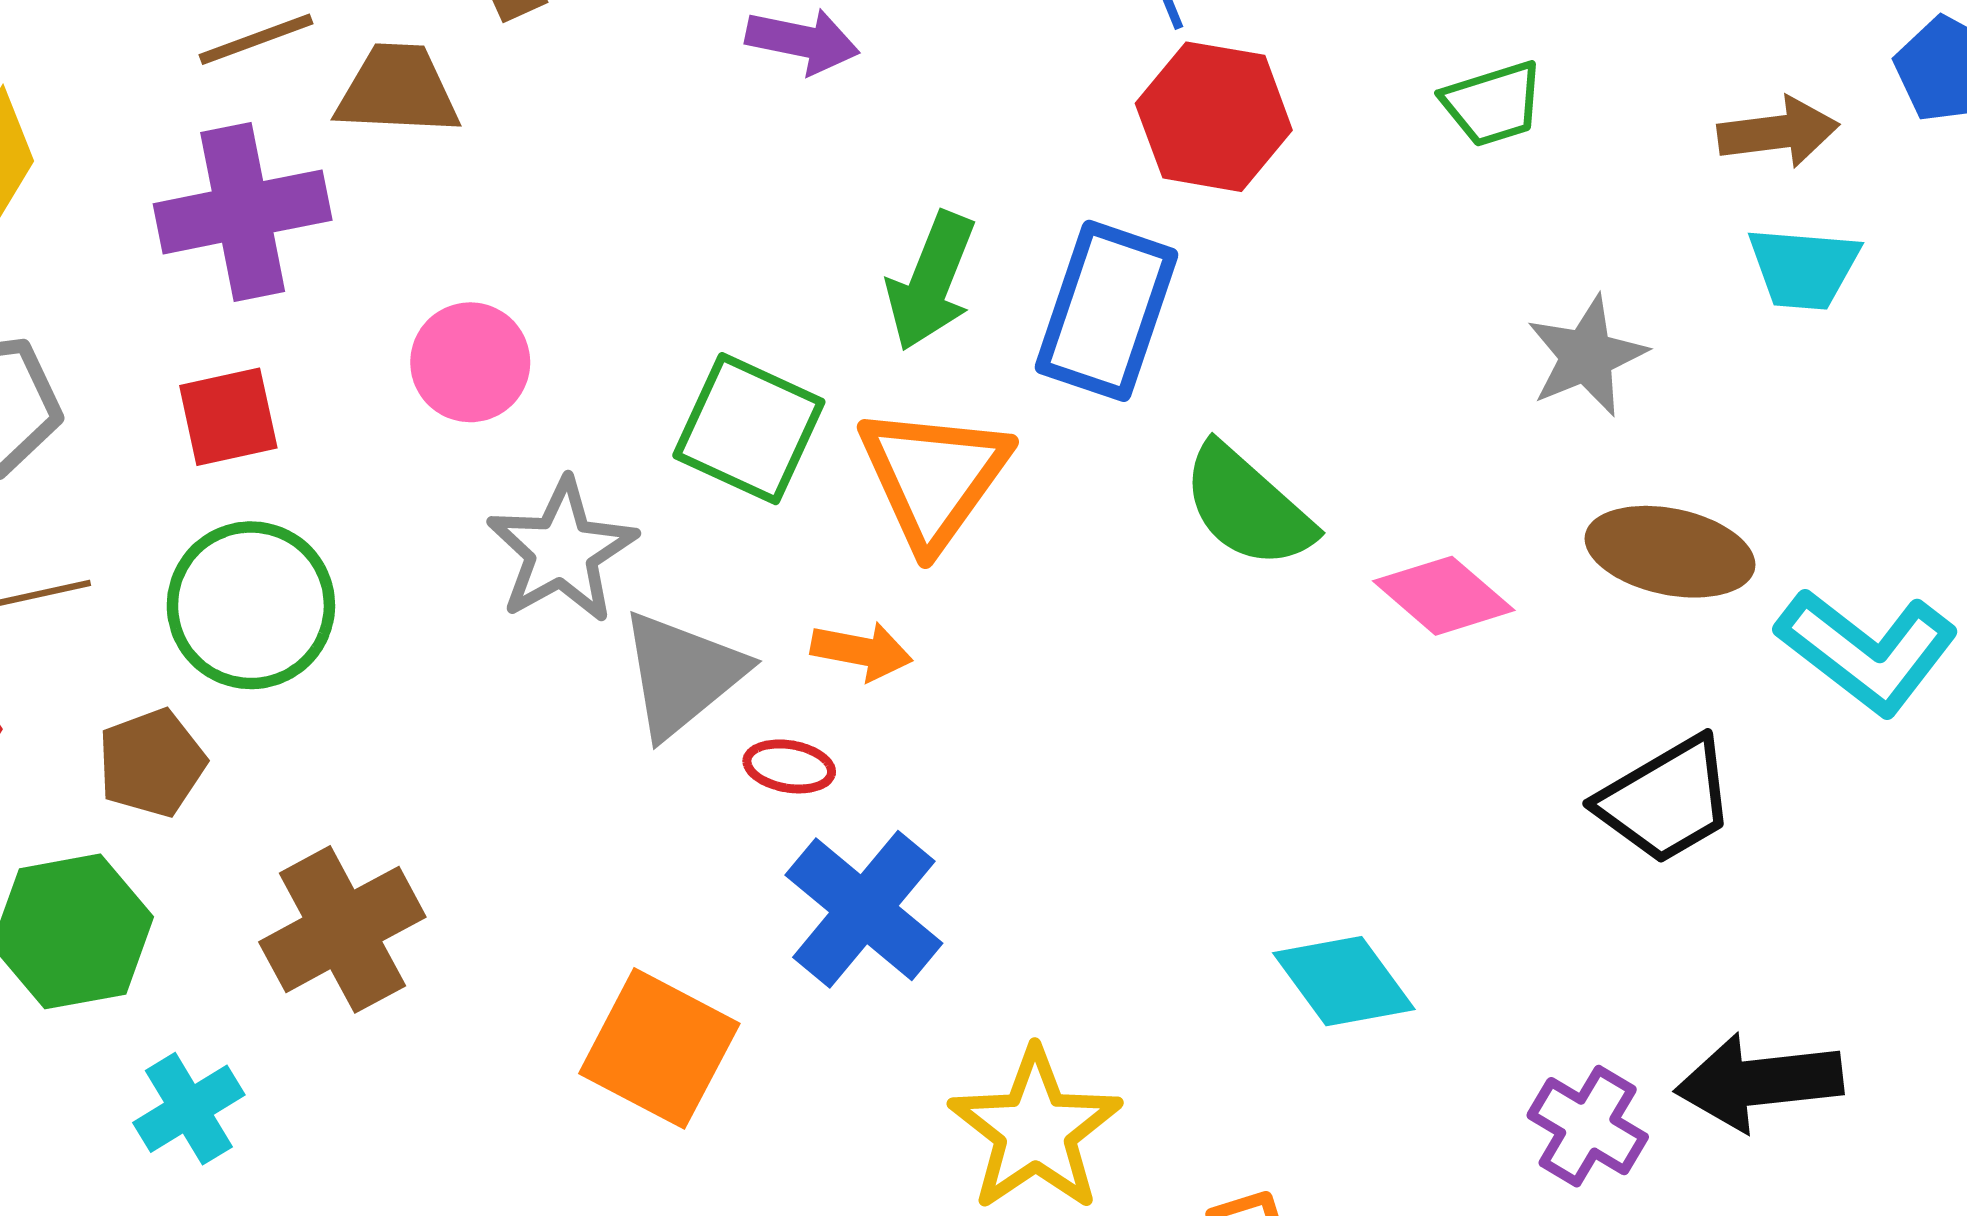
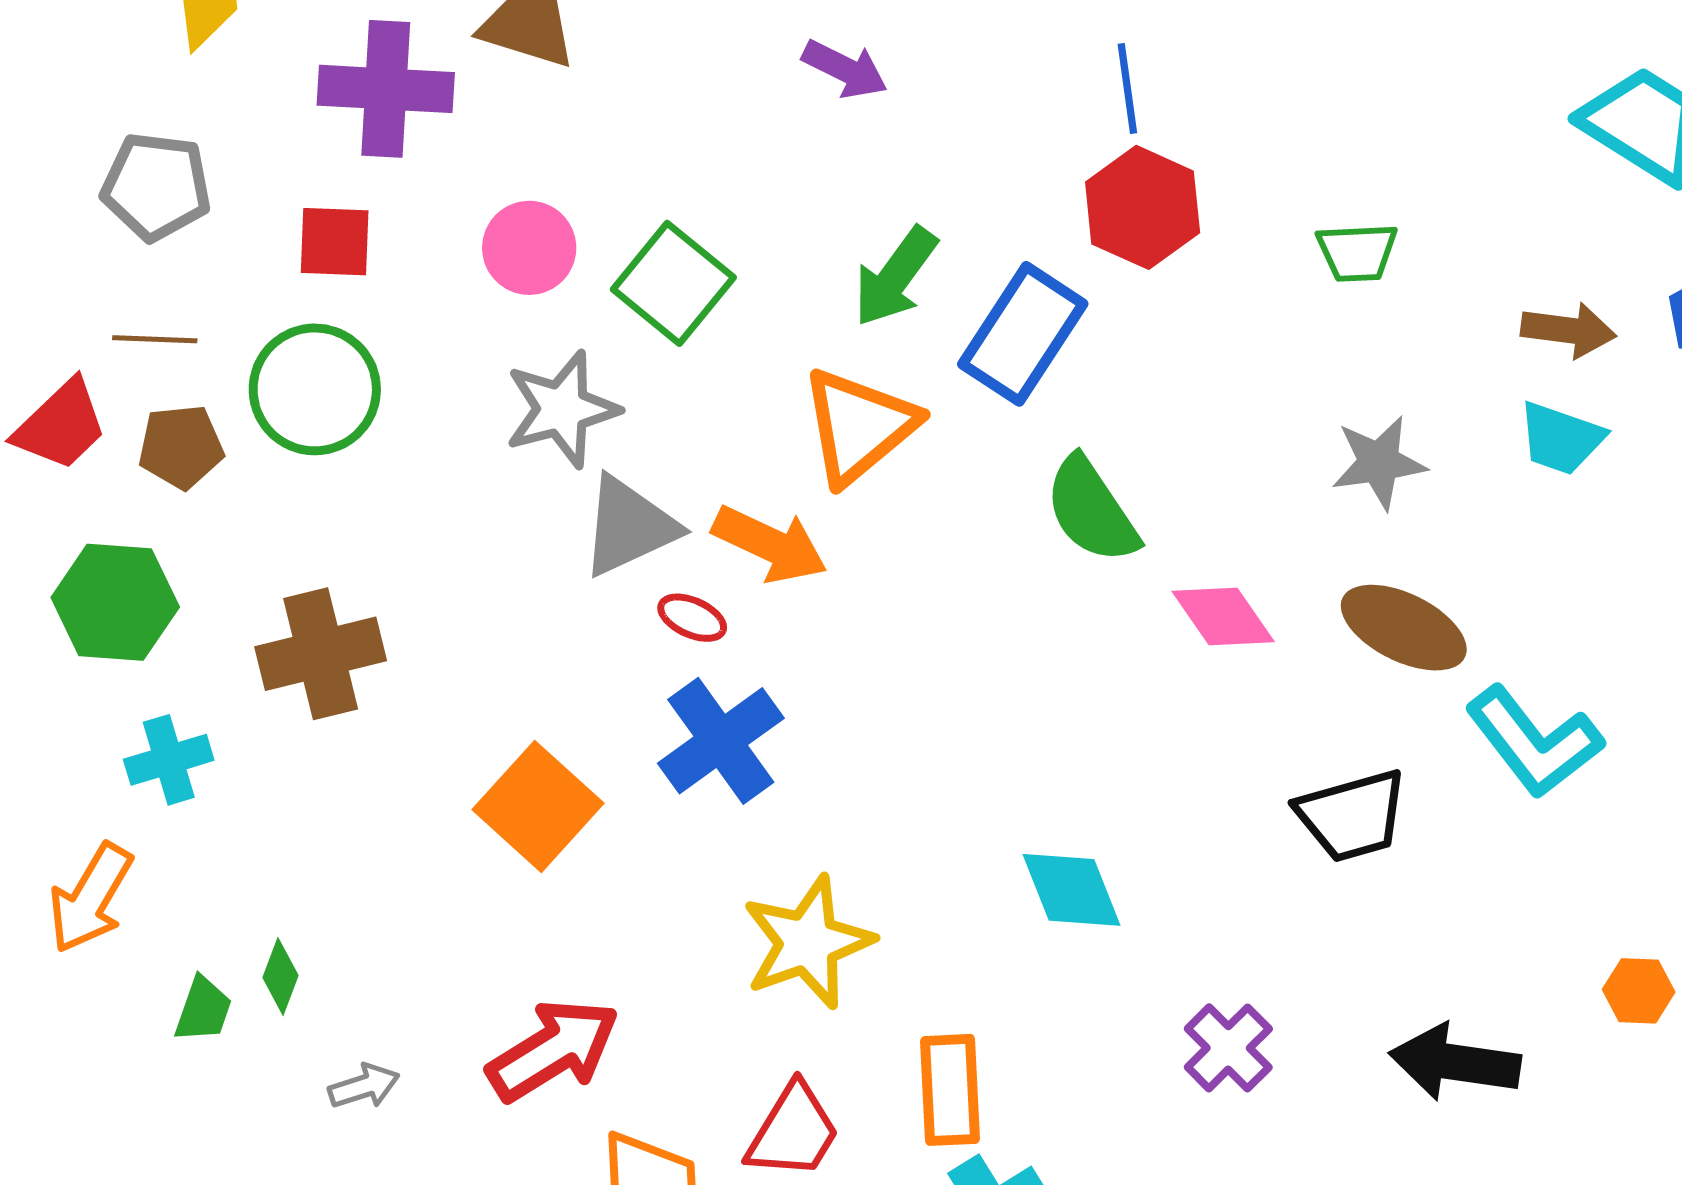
green square: (749, 429) -> (673, 283), moved
orange arrow: (862, 651) -> (770, 544), size x1.5
brown pentagon: (152, 763) -> (181, 447), moved
black arrow: (1759, 1082) -> (1455, 1062), moved

